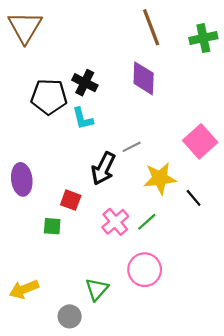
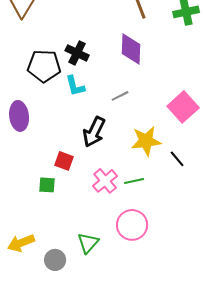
gray line: (132, 147) -> (120, 96), moved
purple ellipse: (22, 179) -> (19, 116), moved
green line: (147, 222) -> (134, 181), turned 30
gray circle: (70, 316) -> (55, 260), moved

